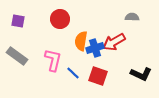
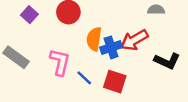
purple square: (18, 21) -> (29, 15), moved, turned 32
black L-shape: (141, 74) -> (167, 61), moved

